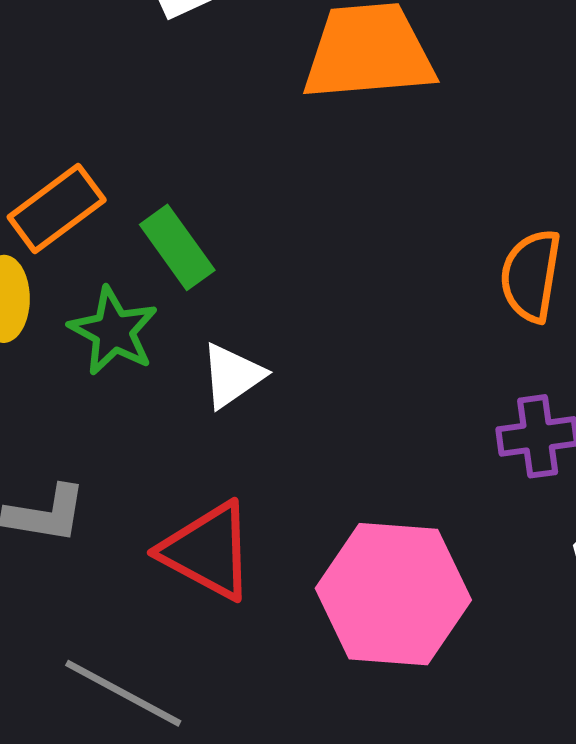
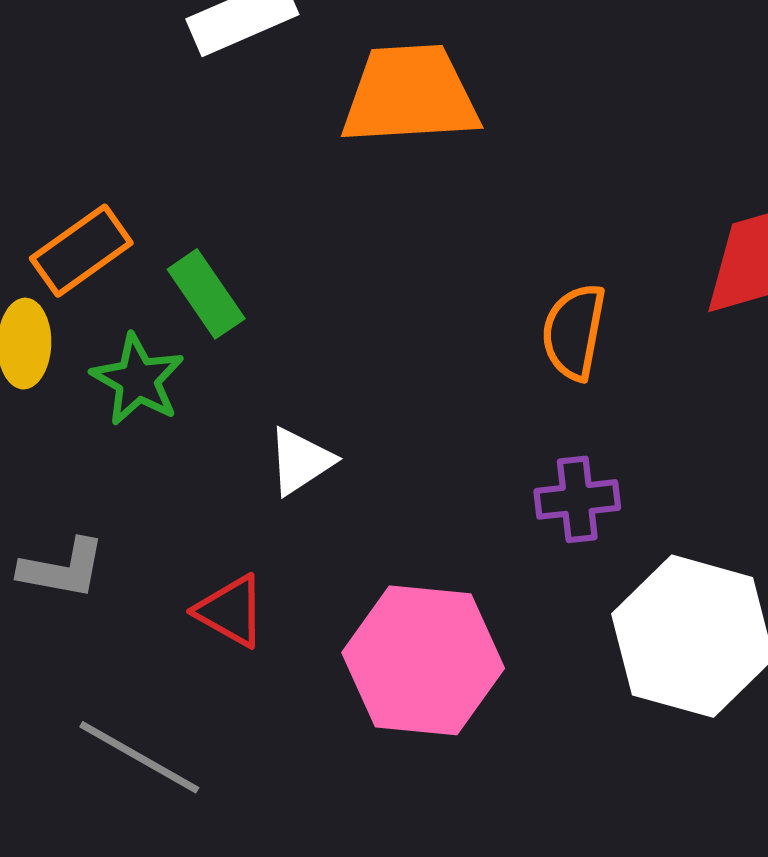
white triangle: (232, 376) -> (300, 461), moved
red triangle: (208, 551) -> (231, 611), size x0.7

